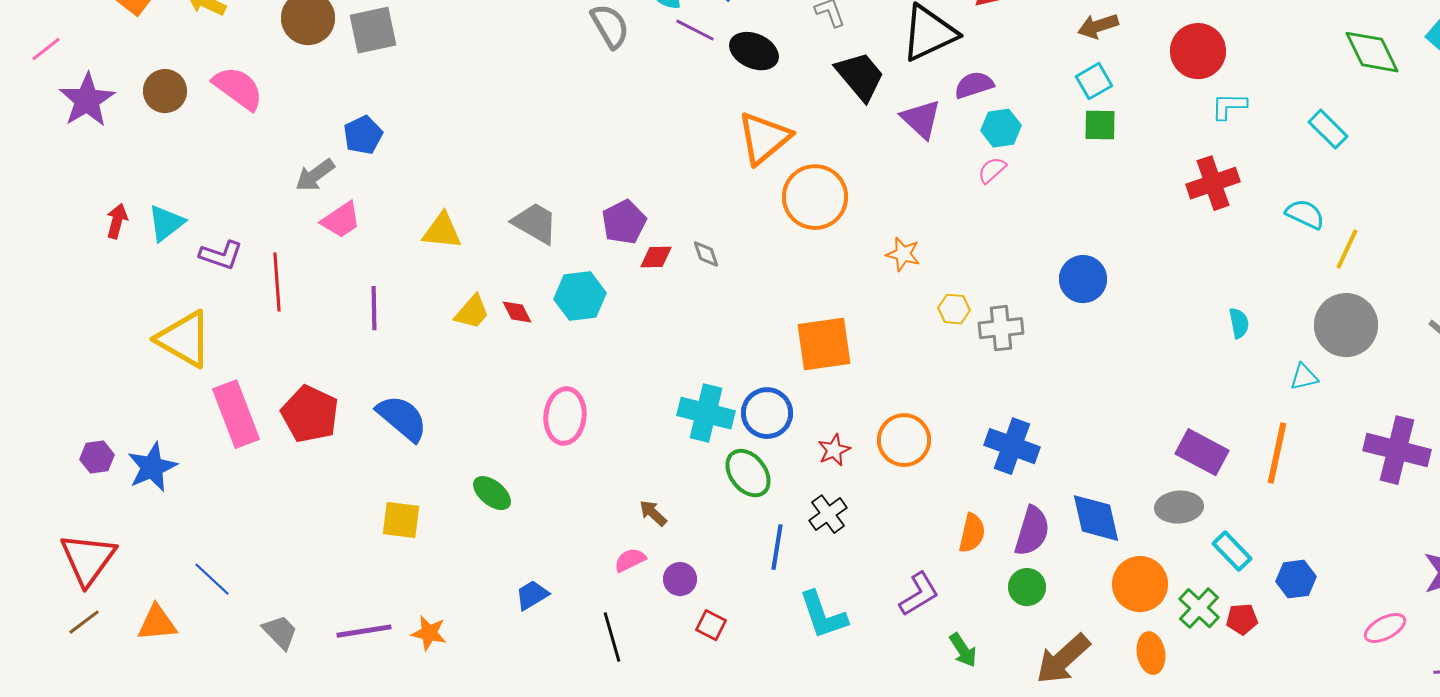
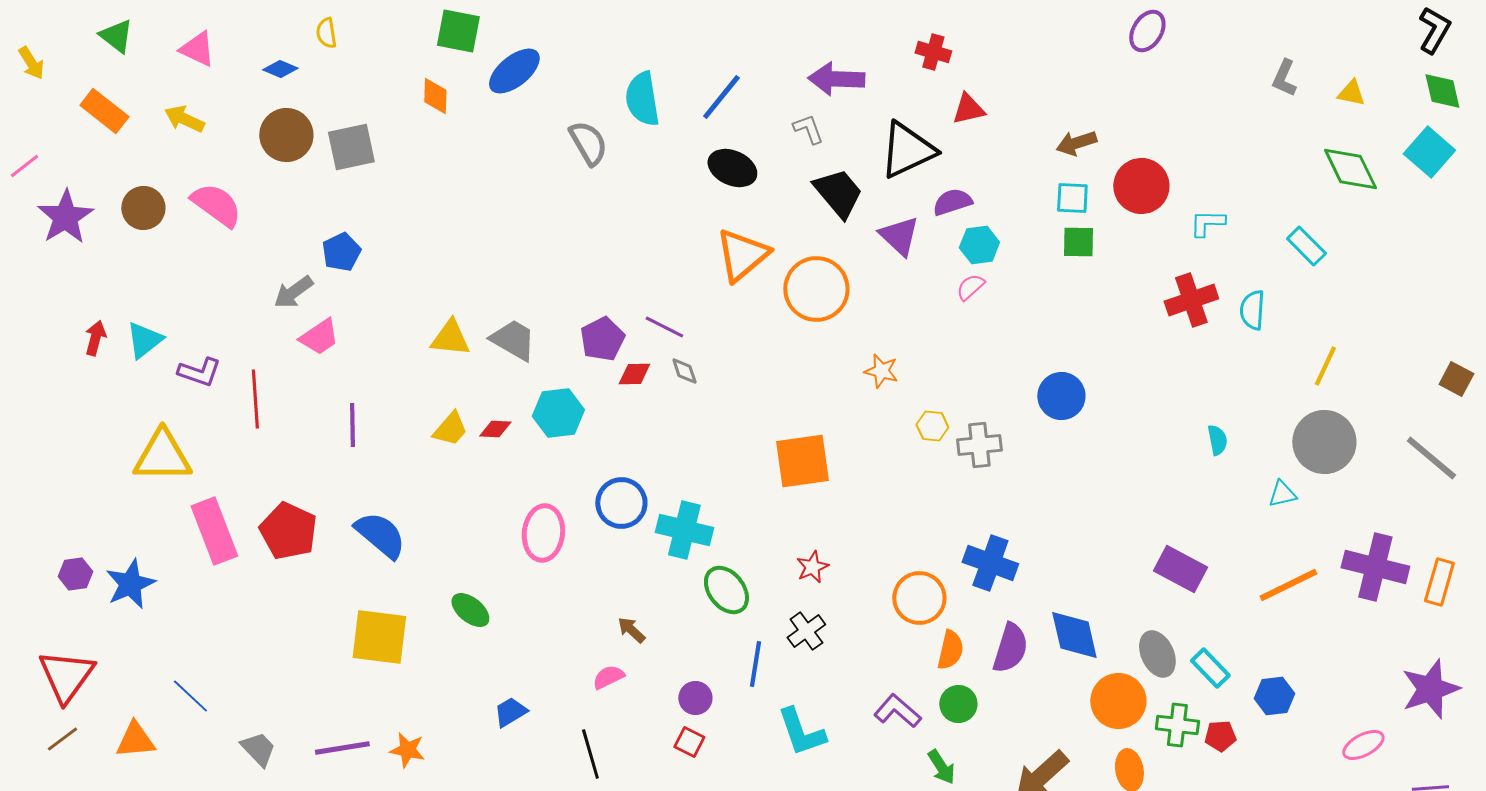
purple line: (695, 30) -> (664, 327), moved
red circle: (1198, 51) -> (1141, 186), moved
cyan square: (1094, 81) -> (1072, 198), turned 33
orange circle: (815, 197) -> (816, 289), moved
cyan semicircle: (1305, 214) -> (1252, 310), moved, turned -111
yellow triangle: (442, 231) -> (450, 338), moved
red diamond: (517, 312) -> (495, 429), turned -60
yellow triangle: (184, 339) -> (162, 456), turned -30
blue circle: (767, 413) -> (621, 503), moved
orange circle: (904, 440) -> (919, 598), moved
orange line: (1277, 453) -> (1288, 585), moved, turned 52
gray ellipse: (1179, 507) -> (1157, 654), moved, turned 69
yellow square: (401, 520) -> (379, 637), size x1.5
purple circle: (680, 579) -> (695, 698), moved
green circle: (1027, 587) -> (958, 704), moved
purple L-shape: (919, 594) -> (897, 711), turned -108
green cross: (1199, 608) -> (1177, 725), turned -36

